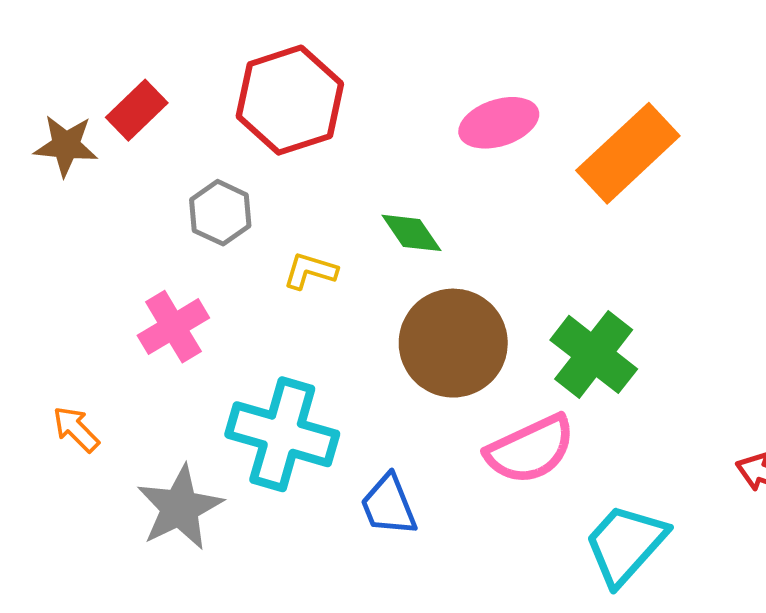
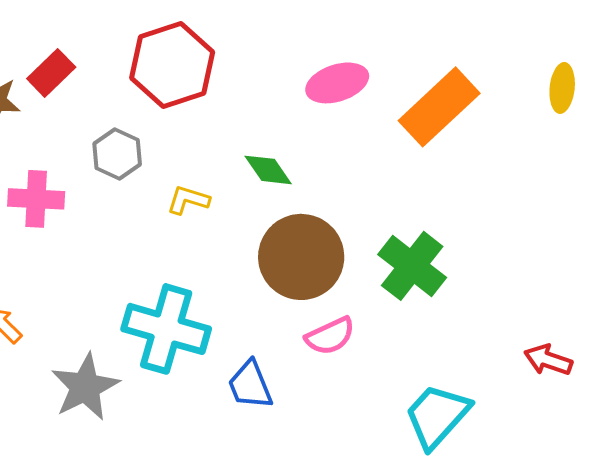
pink cross: (173, 327) -> (36, 199), moved, turned 34
pink semicircle: (530, 449) -> (330, 336), moved, size x0.7

